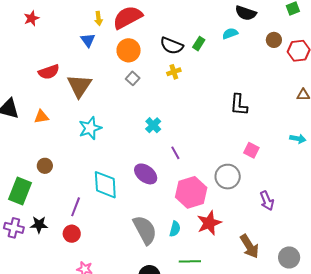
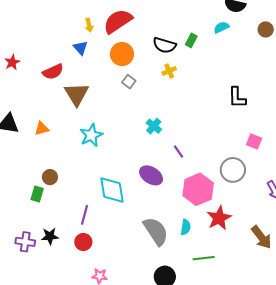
red star: (31, 18) -> (12, 62), moved
red semicircle: (49, 72) -> (53, 72), moved
green rectangle: (20, 191) -> (37, 194), moved, size x0.6

